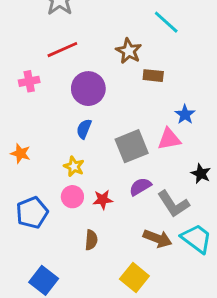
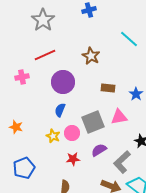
cyan line: (166, 22) -> (129, 39), moved
brown rectangle: (153, 76) -> (108, 88), moved
blue star: (185, 114) -> (136, 94), moved
pink circle: (72, 197) -> (72, 133), moved
gray L-shape: (173, 204) -> (122, 162), turned 80

